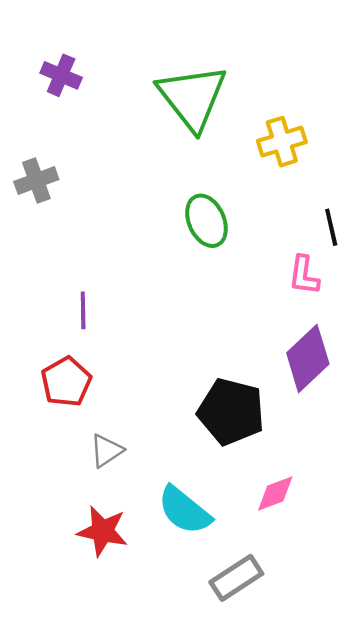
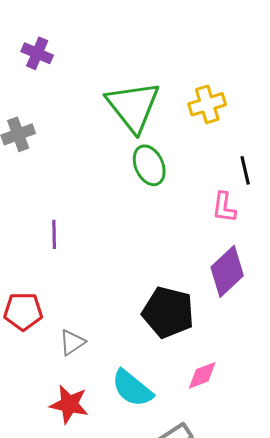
green triangle: (192, 97) -> (133, 106), moved
red pentagon: (66, 382) -> (23, 311), moved, turned 30

